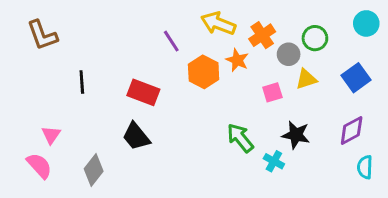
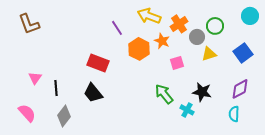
black line: (82, 82) -> (56, 88), moved
pink square: (272, 92) -> (177, 63), moved
pink triangle: (51, 135) -> (35, 78), moved
cyan semicircle: (365, 167) -> (234, 114), moved

